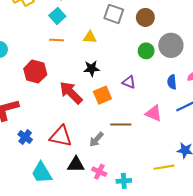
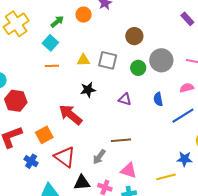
gray square: (114, 14) -> (108, 60), moved
red hexagon: (35, 72) -> (16, 101), moved
blue semicircle: (172, 82) -> (158, 99), moved
orange square: (102, 95) -> (44, 135), moved
pink triangle: (154, 113) -> (129, 171), moved
red triangle: (61, 136) -> (65, 157), turned 30

